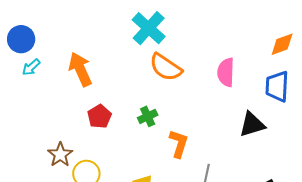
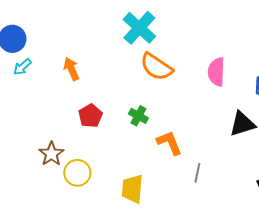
orange arrow: (80, 69) -> (71, 69), size x0.7
green cross: (148, 116) -> (138, 116), turned -36
orange L-shape: (179, 144) -> (169, 143), turned -40

